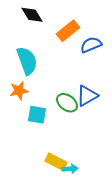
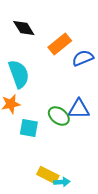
blue triangle: (87, 96) -> (79, 109), turned 30

